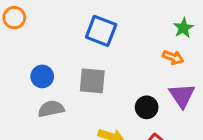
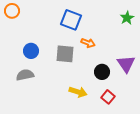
orange arrow: (173, 57) -> (88, 43), moved
gray semicircle: (51, 109) -> (25, 75), moved

